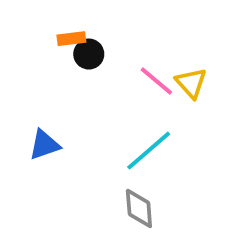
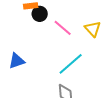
pink line: (156, 81) -> (63, 28), moved

